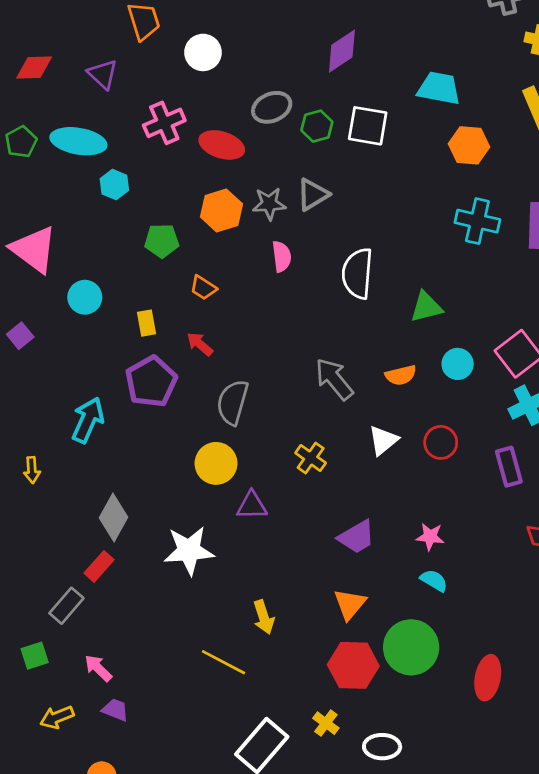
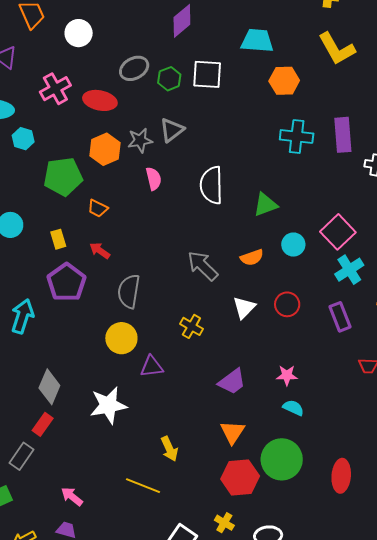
green pentagon: (162, 241) -> (63, 177), size x1.5
pink arrow: (98, 668) -> (72, 497), moved

